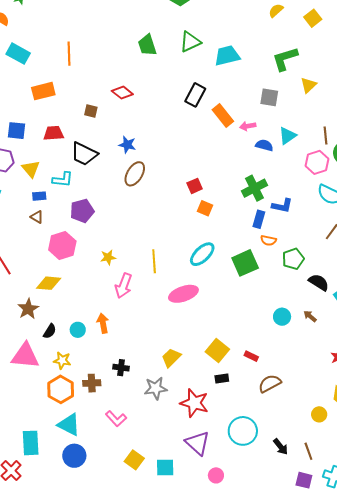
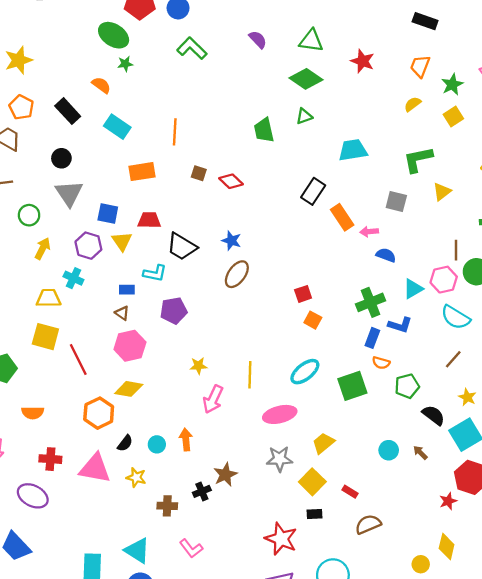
green triangle: (190, 42) -> (304, 116), moved, size x0.7
brown square: (91, 111) -> (199, 173), moved
cyan triangle: (287, 136) -> (413, 289), moved
yellow triangle: (31, 169) -> (122, 241), moved
pink hexagon: (62, 245) -> (130, 346), moved
brown star: (28, 309) -> (225, 475), moved
yellow trapezoid: (171, 358) -> (323, 443), moved
black cross: (121, 368) -> (202, 491), turned -35
gray star: (156, 388) -> (279, 459), moved
orange hexagon: (61, 389) -> (99, 413), moved

